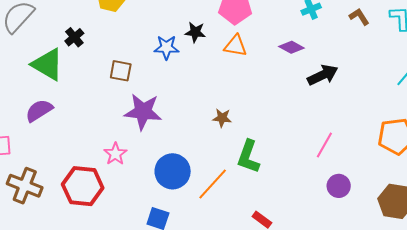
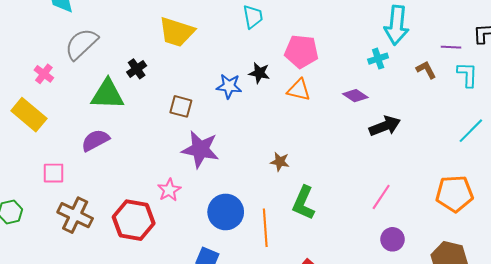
green triangle: (48, 64) -> (108, 94), turned -33
orange line: (213, 184) -> (265, 228), turned -51

